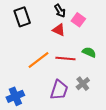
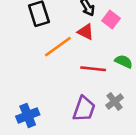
orange line: (38, 60) -> (58, 47), moved

